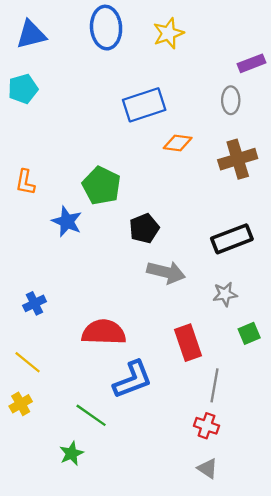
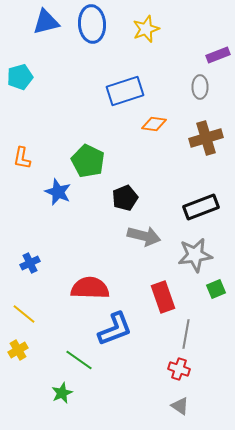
blue triangle: (31, 34) -> (46, 22), moved
gray star: (225, 294) -> (195, 255), size x1.6

